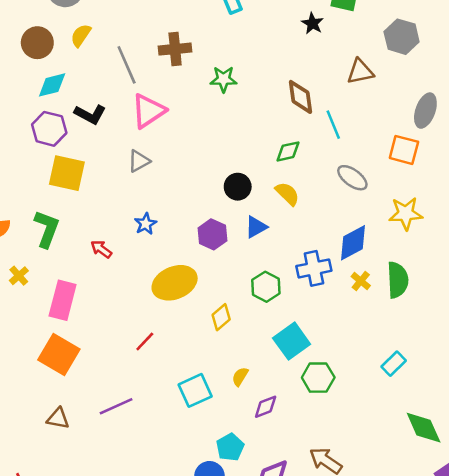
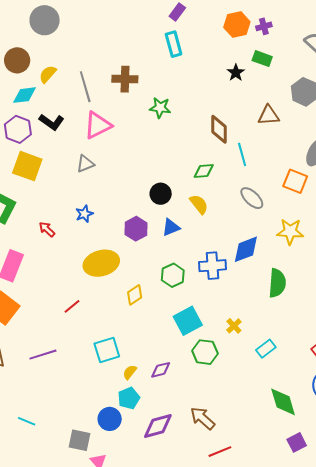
yellow semicircle: (81, 35) -> (48, 74), moved
yellow cross: (361, 281) -> (234, 326), moved
yellow semicircle: (240, 377) -> (130, 372), moved

